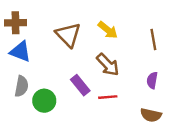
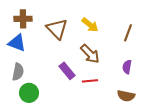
brown cross: (15, 23) -> (23, 19), moved
brown line: (153, 40) -> (128, 33), turned 30
green circle: (44, 101) -> (29, 93), moved

